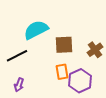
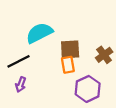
orange rectangle: (62, 72) -> (68, 65), moved
purple arrow: (19, 85) -> (21, 84), moved

